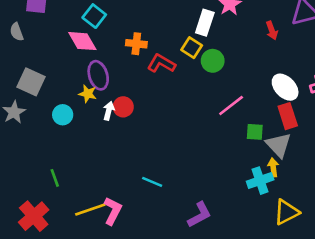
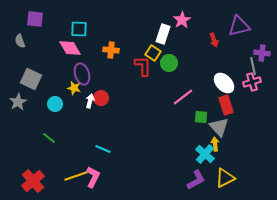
cyan square: (94, 16) -> (79, 29), turned -36
red L-shape: (161, 63) -> (143, 66), moved, turned 60
green line: (55, 178) -> (49, 138), moved, turned -32
cyan cross: (260, 181) -> (205, 154), turned -30
cyan line: (152, 182) -> (103, 149), moved
purple L-shape: (200, 215) -> (196, 180), moved

